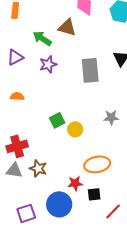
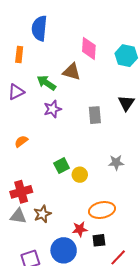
purple triangle: (15, 57) -> (16, 92), moved
gray rectangle: (90, 70) -> (95, 115), size x0.7
orange semicircle: (17, 96) -> (21, 141), turned -40
brown star: (38, 168) -> (42, 214), turned 30

